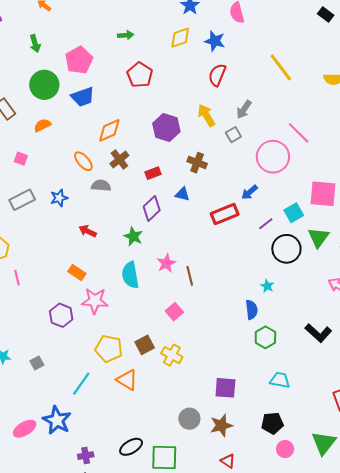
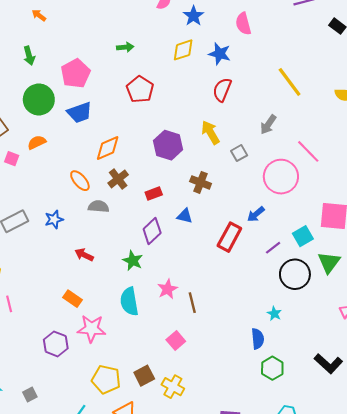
gray arrow: (244, 109) -> (268, 125), moved
pink square: (21, 159) -> (12, 159), moved
red rectangle: (225, 214) -> (229, 237), turned -40

